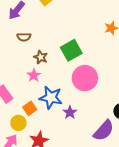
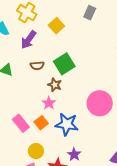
green square: (71, 50) -> (64, 64), moved
orange square: (30, 108) -> (41, 123), moved
purple star: (70, 112) -> (74, 154), moved

